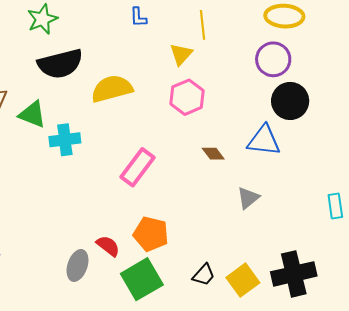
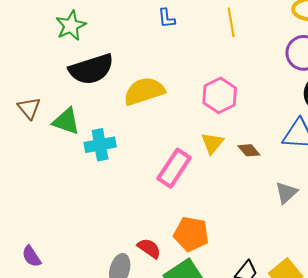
yellow triangle: (181, 54) -> (212, 143), moved

